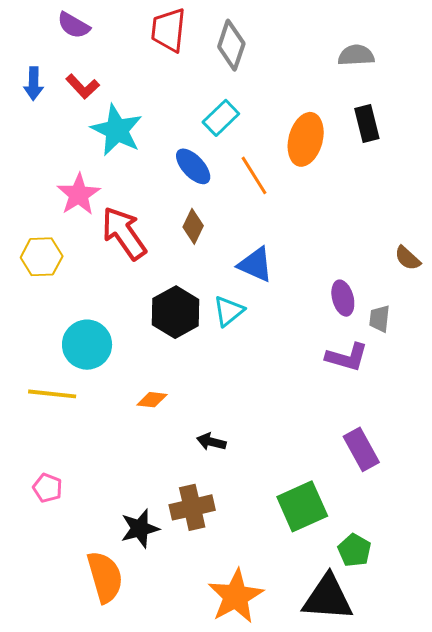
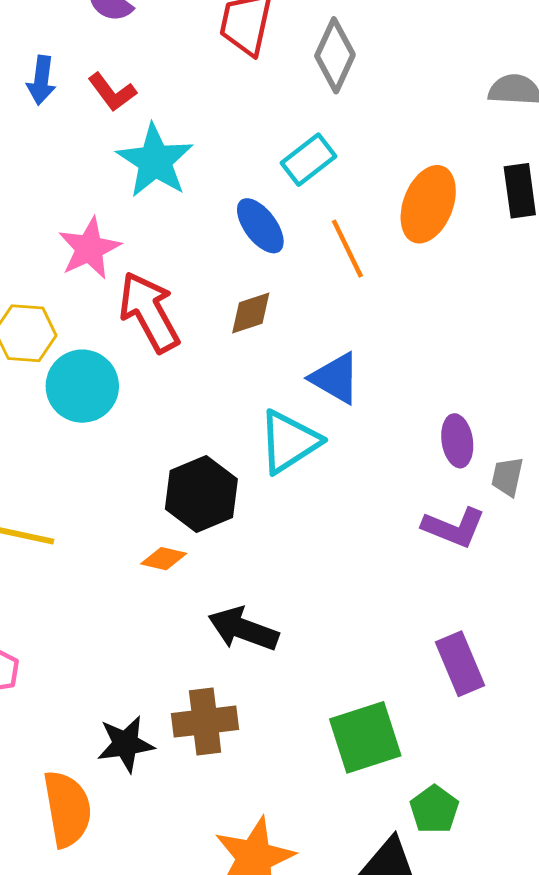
brown diamond: (193, 226) -> (251, 313), turned 40
cyan triangle: (229, 311) -> (289, 442), size x1.4
black hexagon: (176, 312) -> (201, 494), moved
cyan circle: (87, 345) -> (82, 386), moved
black arrow: (211, 442) -> (243, 629), size x1.6

